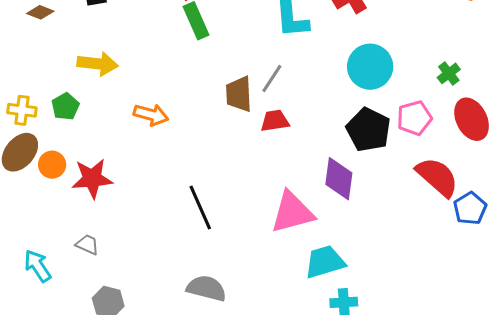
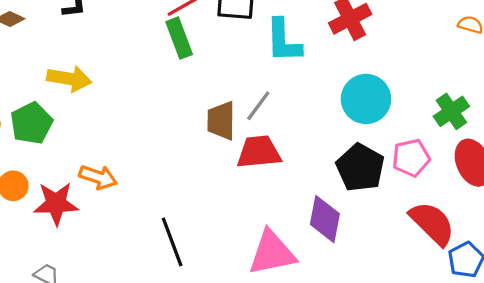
green cross: (449, 73) -> (451, 111), size x1.4
green pentagon: (65, 106) -> (31, 123), size x1.4
orange arrow: (151, 115) -> (98, 177), moved
red trapezoid: (275, 121) -> (259, 152), size x1.4

